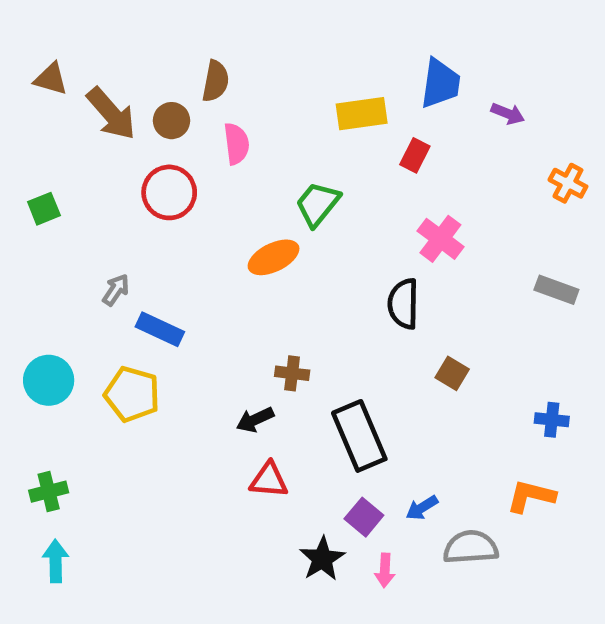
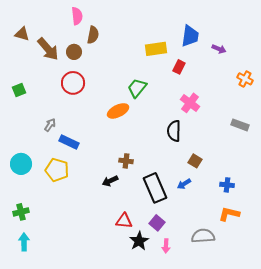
pink semicircle: (236, 144) -> (77, 16), moved
blue cross: (552, 420) -> (227, 185), moved
red triangle: (269, 480) -> (124, 221), moved
blue arrow: (422, 508) -> (184, 184), moved

